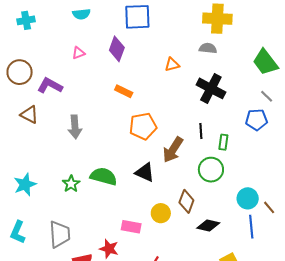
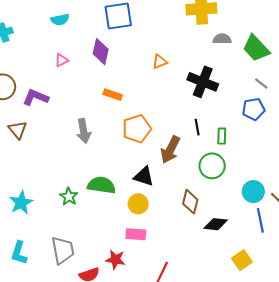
gray semicircle: (208, 48) -> (222, 39), moved
brown triangle: (29, 115) -> (18, 130), turned 30
gray arrow: (75, 127) -> (84, 131), moved
yellow circle: (161, 213) -> (138, 204), moved

